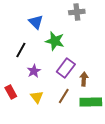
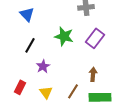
blue triangle: (36, 22) -> (27, 14), moved
purple rectangle: (66, 68) -> (95, 38), moved
red rectangle: (11, 92) -> (20, 87), turned 56

